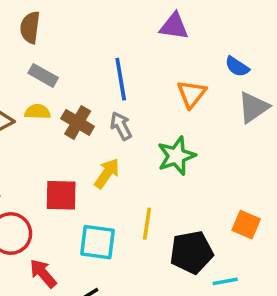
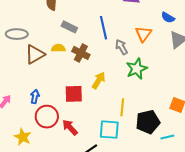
gray rectangle: (43, 75) -> (69, 27), moved
gray arrow: (121, 126) -> (122, 47), moved
cyan square: (97, 242) -> (109, 130), moved
red arrow: (43, 273) -> (70, 127), moved

